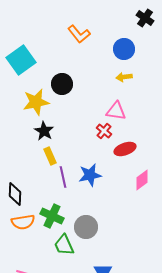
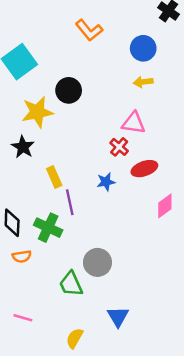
black star: (44, 131) -> (23, 147), moved
blue star: (90, 175) -> (106, 182), moved, size x0.7
green cross: (52, 216) -> (48, 228), moved
orange semicircle: (23, 222) -> (22, 256), size x0.7

